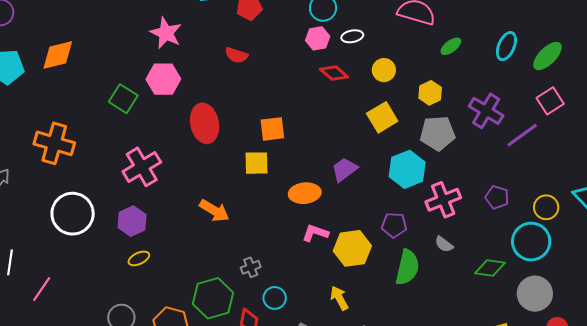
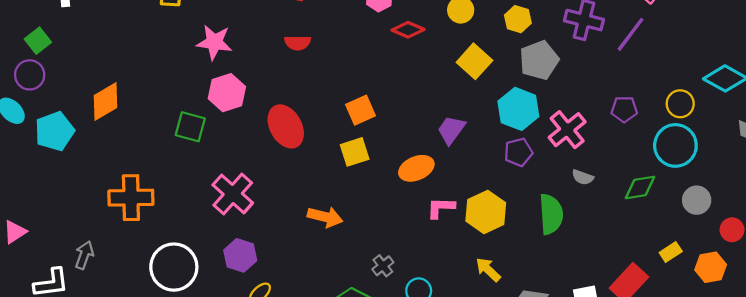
purple pentagon: (394, 225) -> (518, 152), moved
gray circle: (535, 294) -> (697, 200), size x0.7

